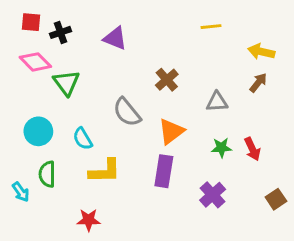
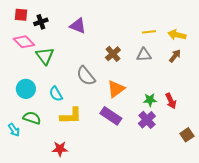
yellow line: (211, 27) -> (149, 32), moved
gray triangle: (217, 102) -> (144, 55), moved
purple rectangle: (164, 171) -> (111, 116), turned -65
green semicircle: (47, 174) -> (32, 118), turned 108
purple cross: (213, 195) -> (147, 120), moved

